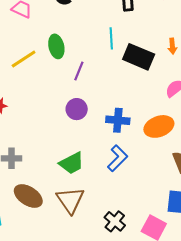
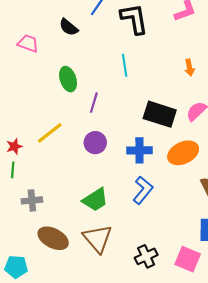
black rectangle: (139, 57) -> (160, 114), moved
yellow line: (24, 59) -> (50, 133), moved
black cross: (115, 221) -> (146, 256), turned 30

